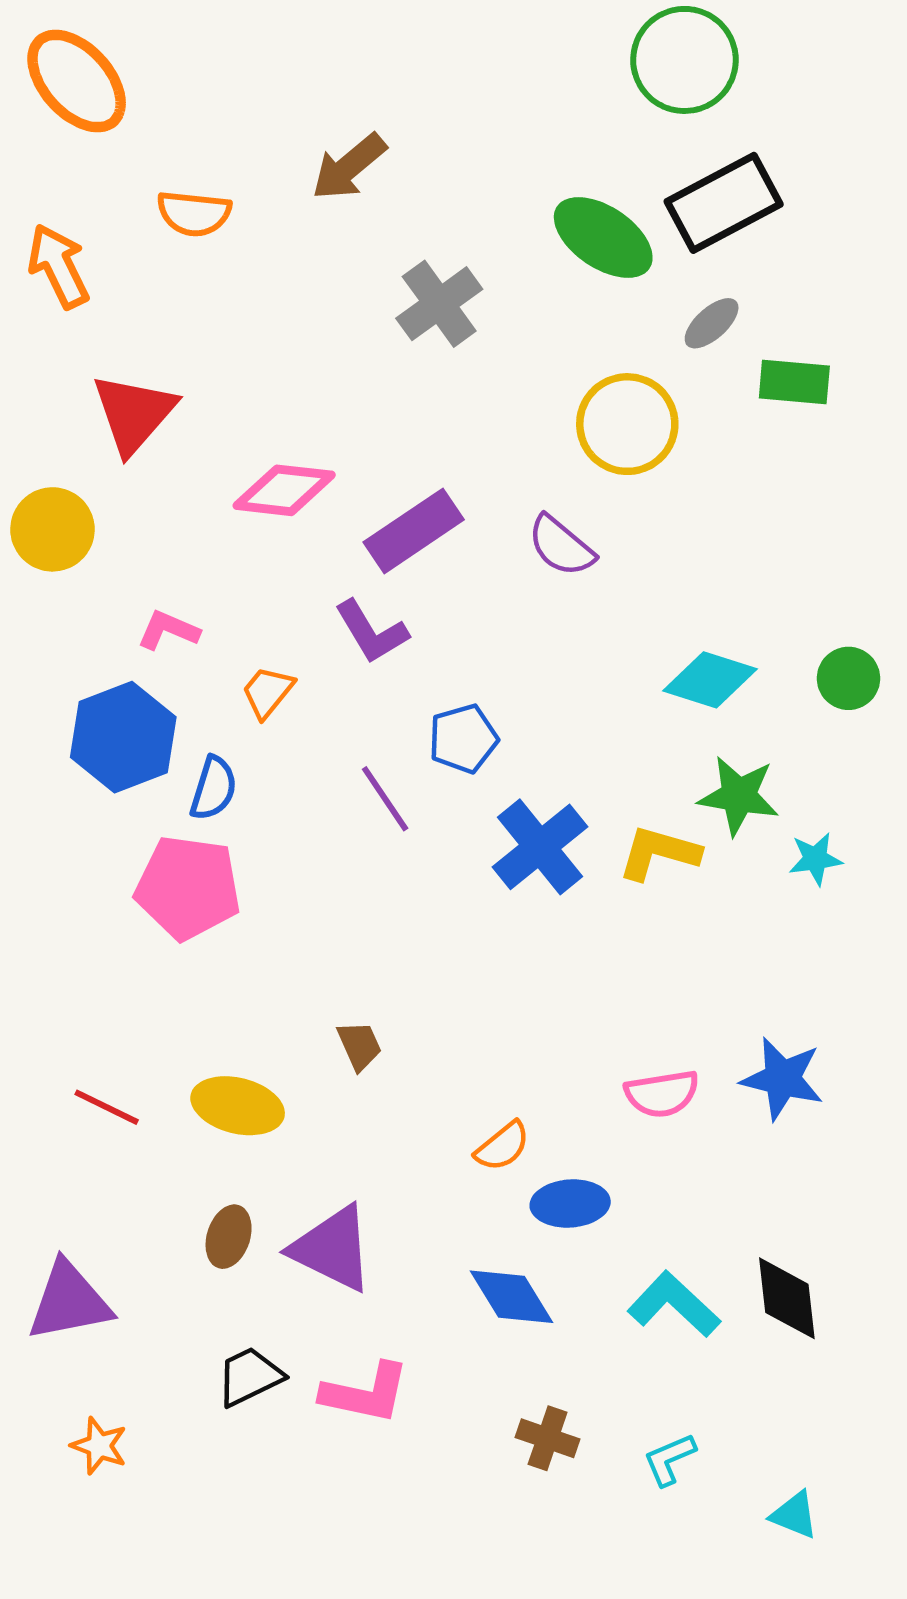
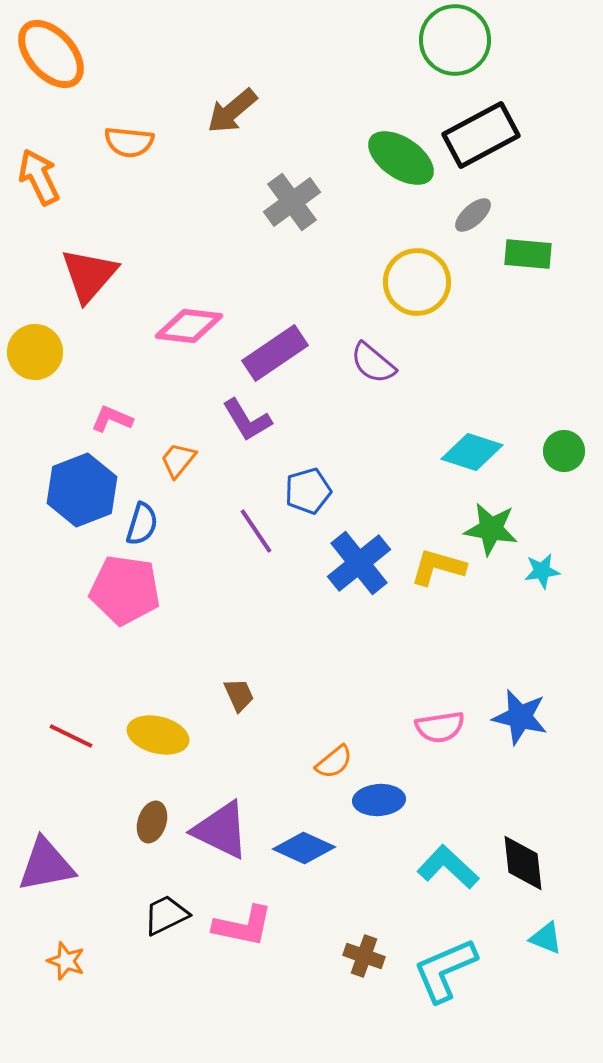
blue diamond: (511, 1297) -> (304, 848), moved, turned -34
cyan L-shape: (669, 1459) -> (445, 970), size x1.8
cyan triangle: (794, 1515) -> (546, 938), moved

